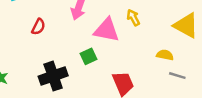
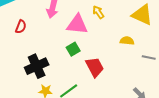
green square: (88, 56) -> (73, 49), moved
gray line: (177, 76) -> (149, 58), moved

